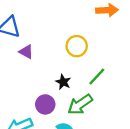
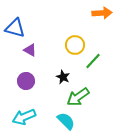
green line: (97, 76) -> (93, 61), moved
purple circle: (45, 104) -> (26, 81), moved

